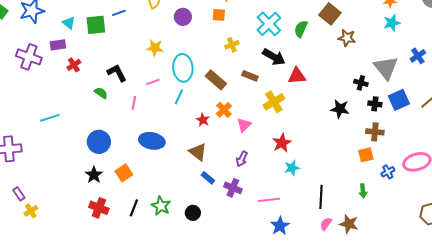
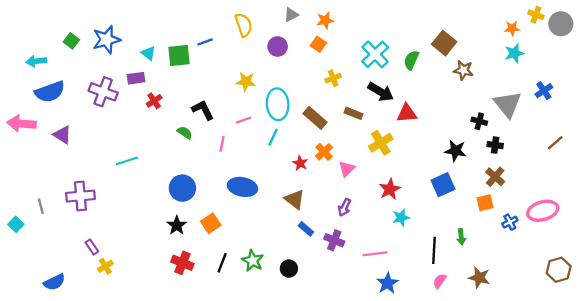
orange square: (219, 15) -> (318, 44), turned 32
blue square: (399, 100) -> (443, 185), moved
brown cross: (375, 132) -> (495, 177), turned 36
green arrow: (363, 191) -> (461, 237), moved
brown star: (349, 224) -> (479, 278), moved

